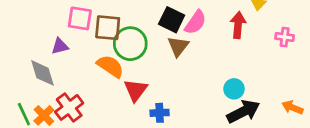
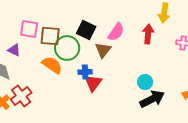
black square: (172, 20) -> (86, 30), moved
purple triangle: (60, 46) -> (14, 50), turned 40
red triangle: (136, 90) -> (93, 83), moved
blue cross: (160, 113) -> (85, 72), moved

